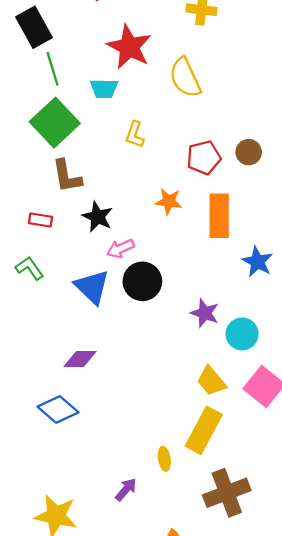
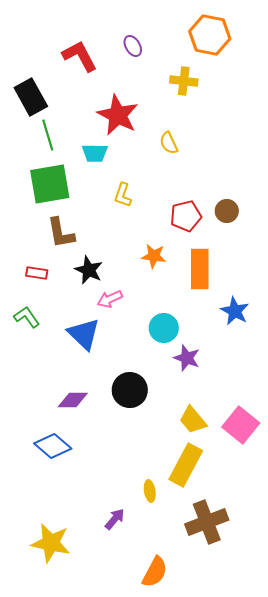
yellow semicircle: (185, 78) -> (169, 143), size x0.6
green square: (55, 123) -> (50, 184), turned 33
black circle: (142, 281) -> (130, 390), moved
cyan circle: (242, 334) -> (164, 328), moved

